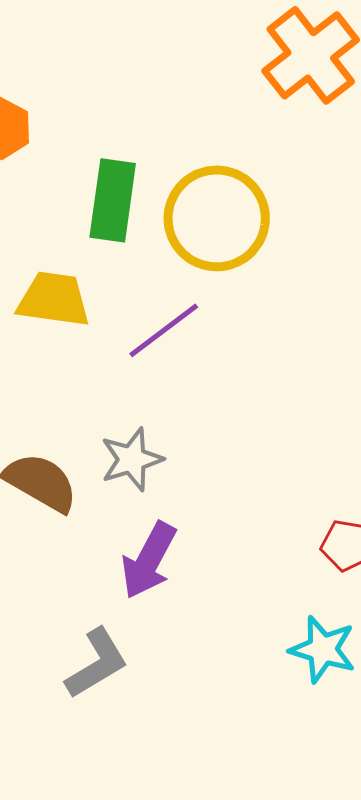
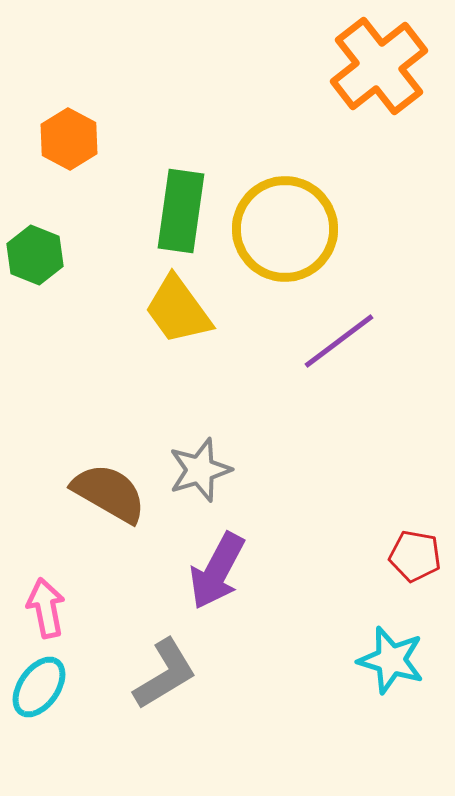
yellow trapezoid: (54, 299) -> (178, 310), moved, turned -134
purple line: (164, 330) -> (339, 341), moved

